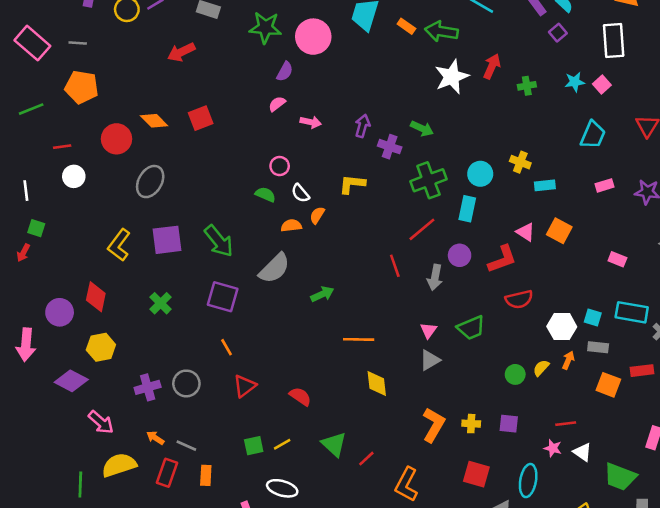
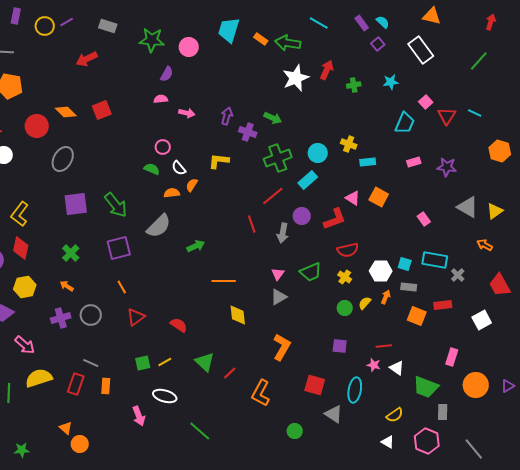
pink circle: (313, 37) -> (189, 47), size x0.7
white rectangle: (614, 40) -> (421, 50), turned -32
pink square: (602, 84) -> (426, 102), moved
pink semicircle: (277, 104) -> (161, 99), turned 32
cyan rectangle: (467, 209) -> (308, 180), turned 36
yellow L-shape: (119, 245) -> (20, 214), moved
pink rectangle: (617, 259) -> (424, 219), turned 32
purple square: (223, 297) -> (119, 248), turned -30
yellow cross: (471, 424) -> (345, 277), moved, turned 32
orange arrow: (155, 438) -> (67, 286), moved

